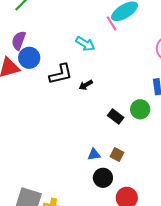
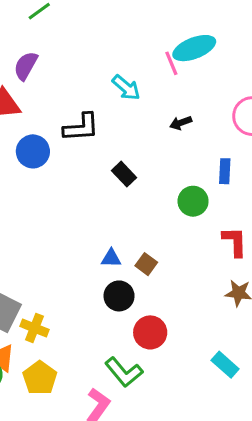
blue circle: (29, 58) -> (33, 151), moved
black arrow: (86, 85) -> (181, 123), moved
black rectangle: (116, 116) -> (124, 174), moved

